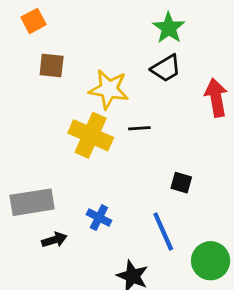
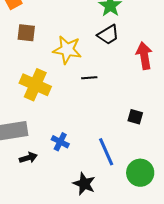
yellow cross: (91, 135) -> (35, 85), moved
black square: (181, 183) -> (135, 117), moved

